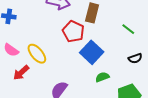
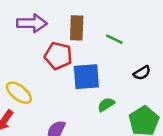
green line: (128, 29) -> (114, 39), moved
blue square: (92, 52) -> (86, 77), turned -35

